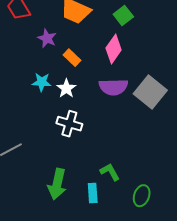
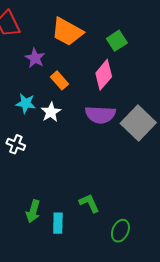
white cross: (69, 124) -> (16, 144), moved, size x0.7
green arrow: (57, 184) -> (33, 211), size x0.7
cyan rectangle: (93, 193) -> (58, 223), moved

